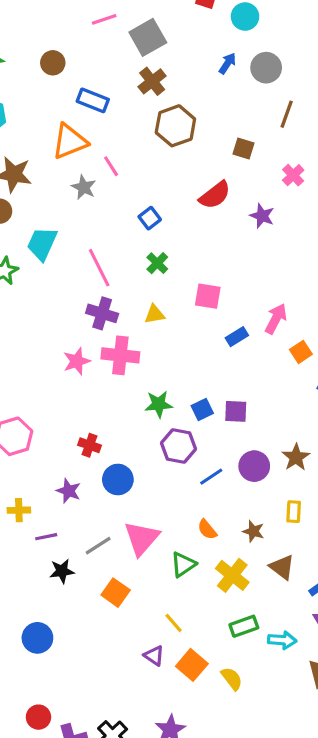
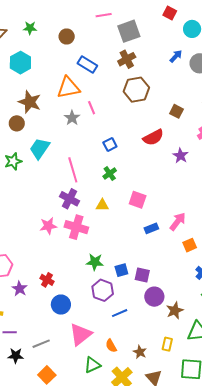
purple circle: (254, 466) -> (154, 297), moved
purple star: (69, 491) -> (20, 289), moved
pink triangle: (142, 538) -> (81, 334), moved

